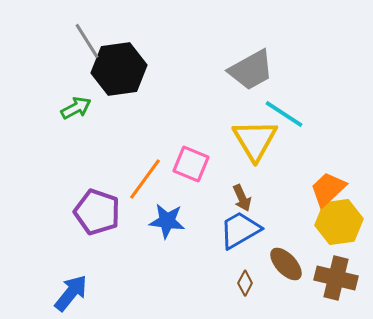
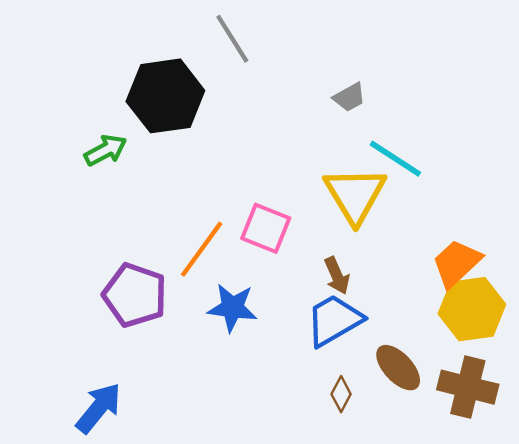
gray line: (87, 41) -> (232, 39), moved
gray trapezoid: (251, 70) -> (349, 97), size x0.5

